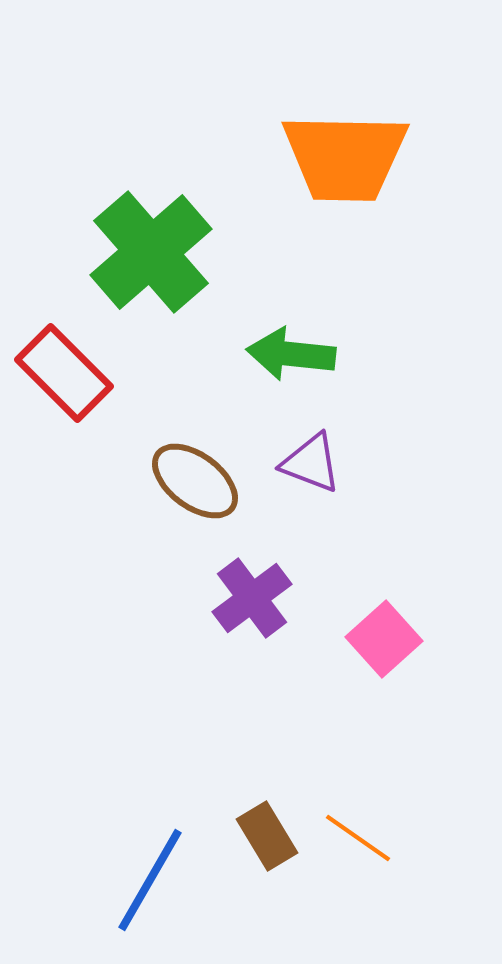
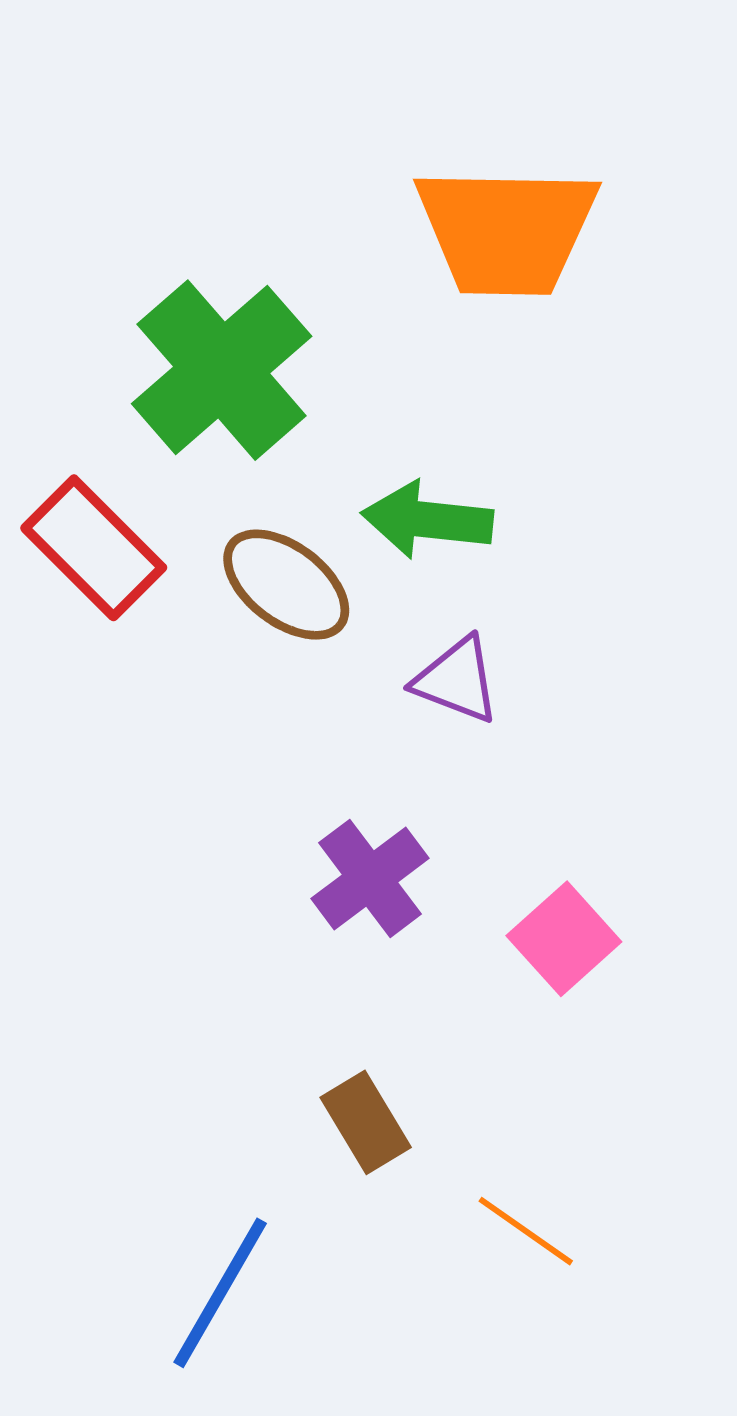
brown ellipse: (195, 481) -> (286, 585), moved
brown rectangle: (267, 836) -> (366, 1122), moved

